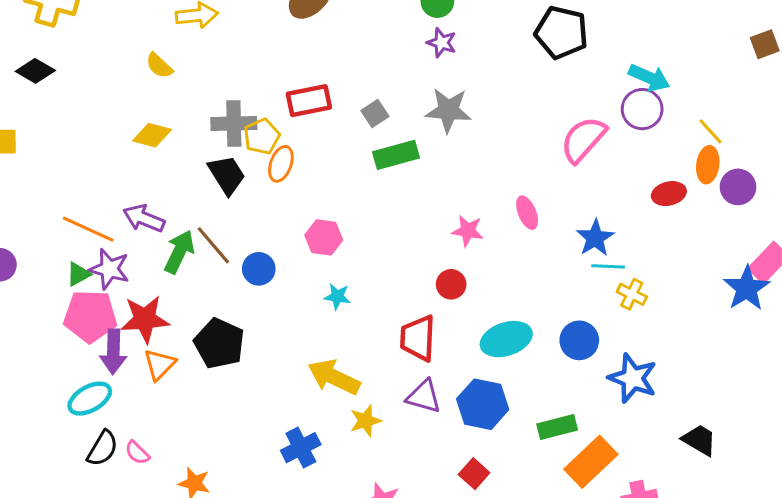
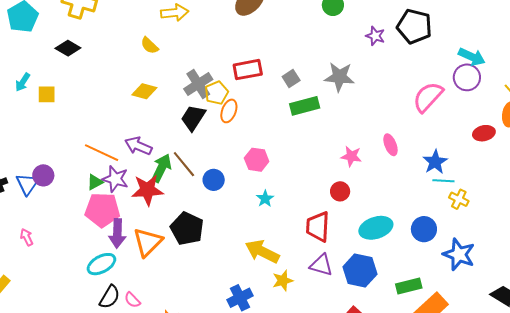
purple star: (442, 43) -> (375, 36), moved
gray cross: (234, 123) -> (198, 84), turned -32
black trapezoid: (227, 175) -> (193, 118), turned -116
cyan star: (337, 296) -> (265, 199), turned 30
red star: (145, 319) -> (147, 190), moved
orange triangle: (160, 365) -> (148, 242), size x1.4

